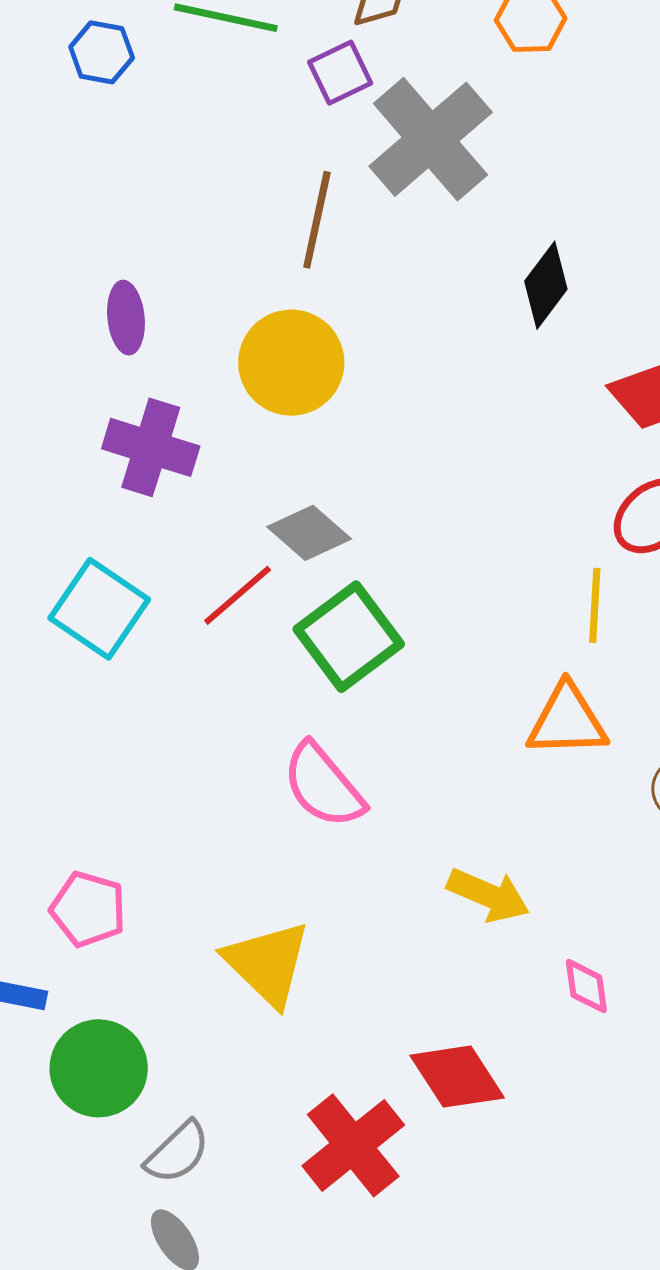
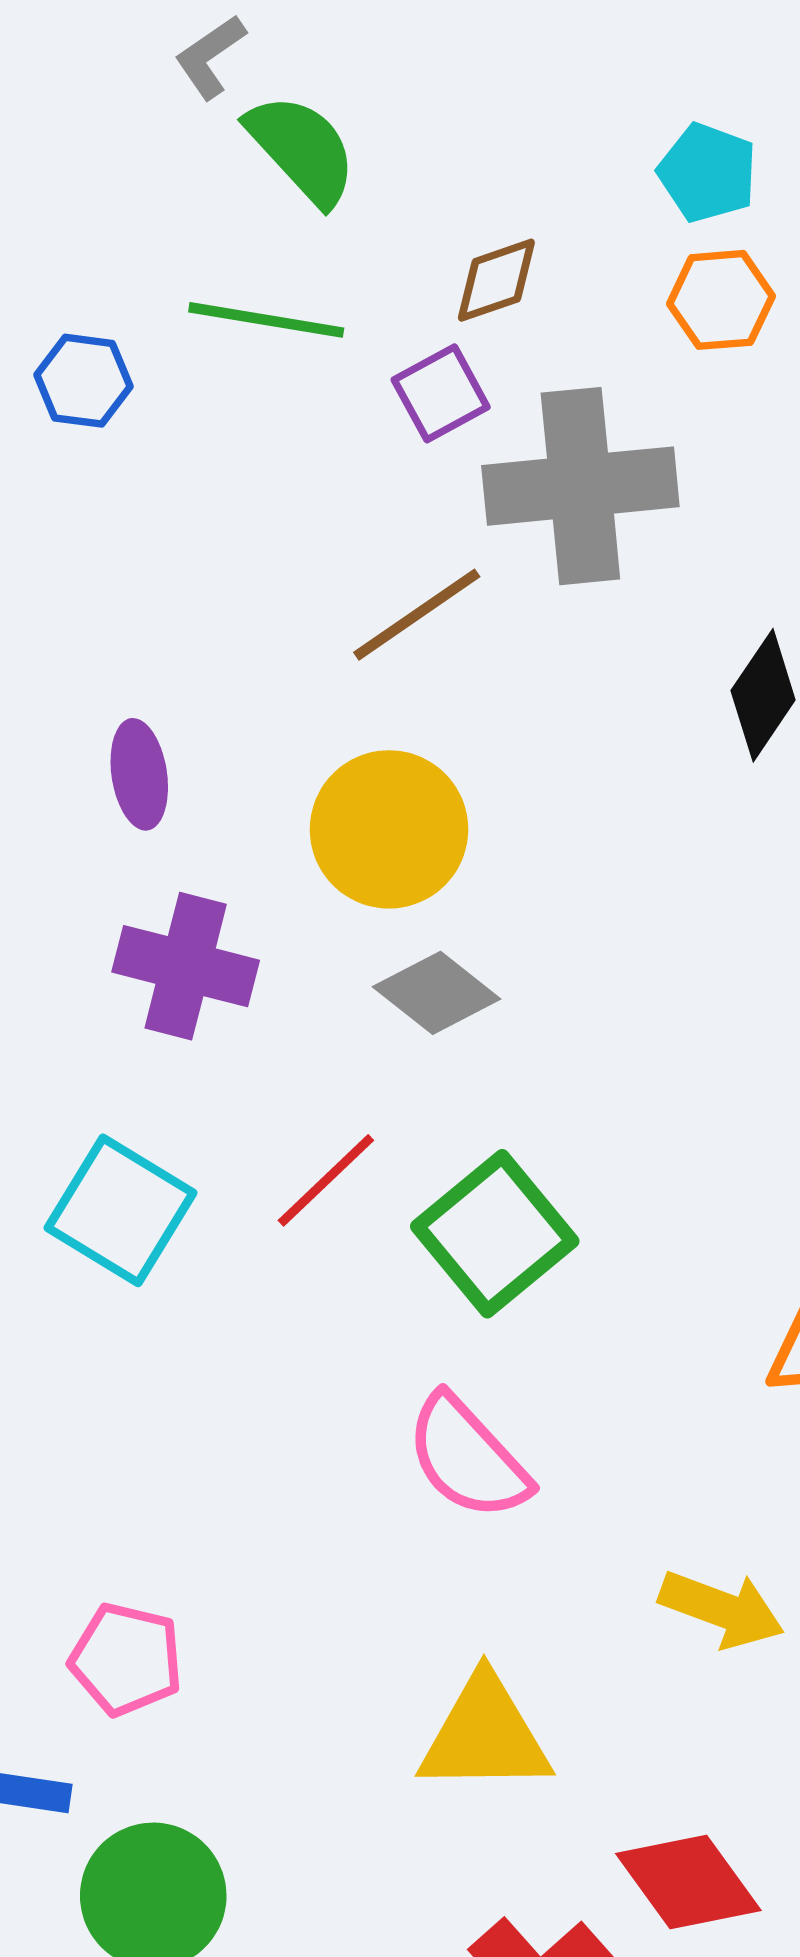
gray cross: (431, 139) -> (580, 486), turned 38
brown line: (317, 220) -> (417, 615), turned 46
gray diamond: (309, 533) -> (437, 993), moved
yellow triangle: (267, 963) -> (485, 1735), moved, turned -42

